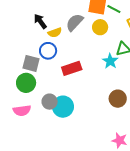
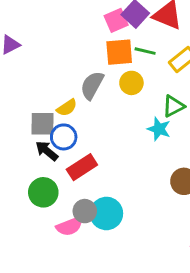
black arrow: (40, 21) -> (47, 151), moved
gray square: (31, 63) -> (43, 124), moved
red rectangle: (72, 68) -> (82, 167), moved
pink semicircle: (22, 111) -> (70, 226), moved

